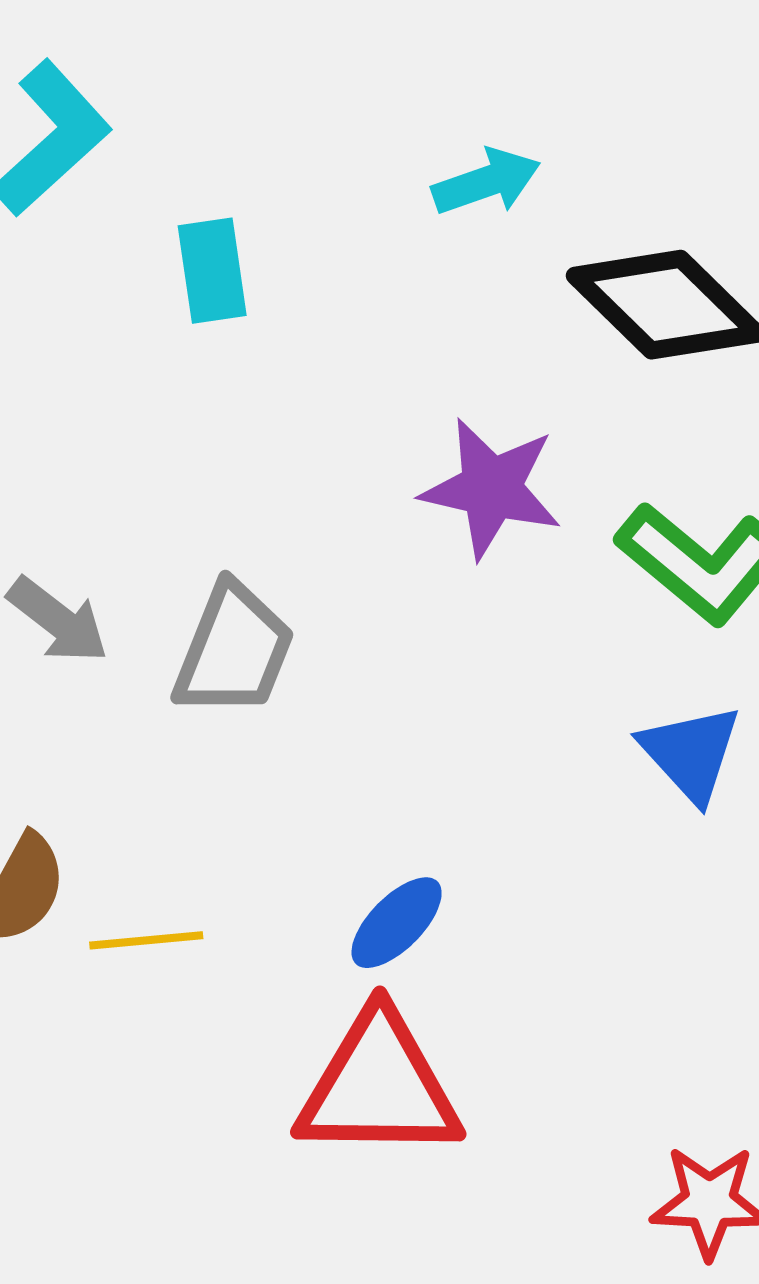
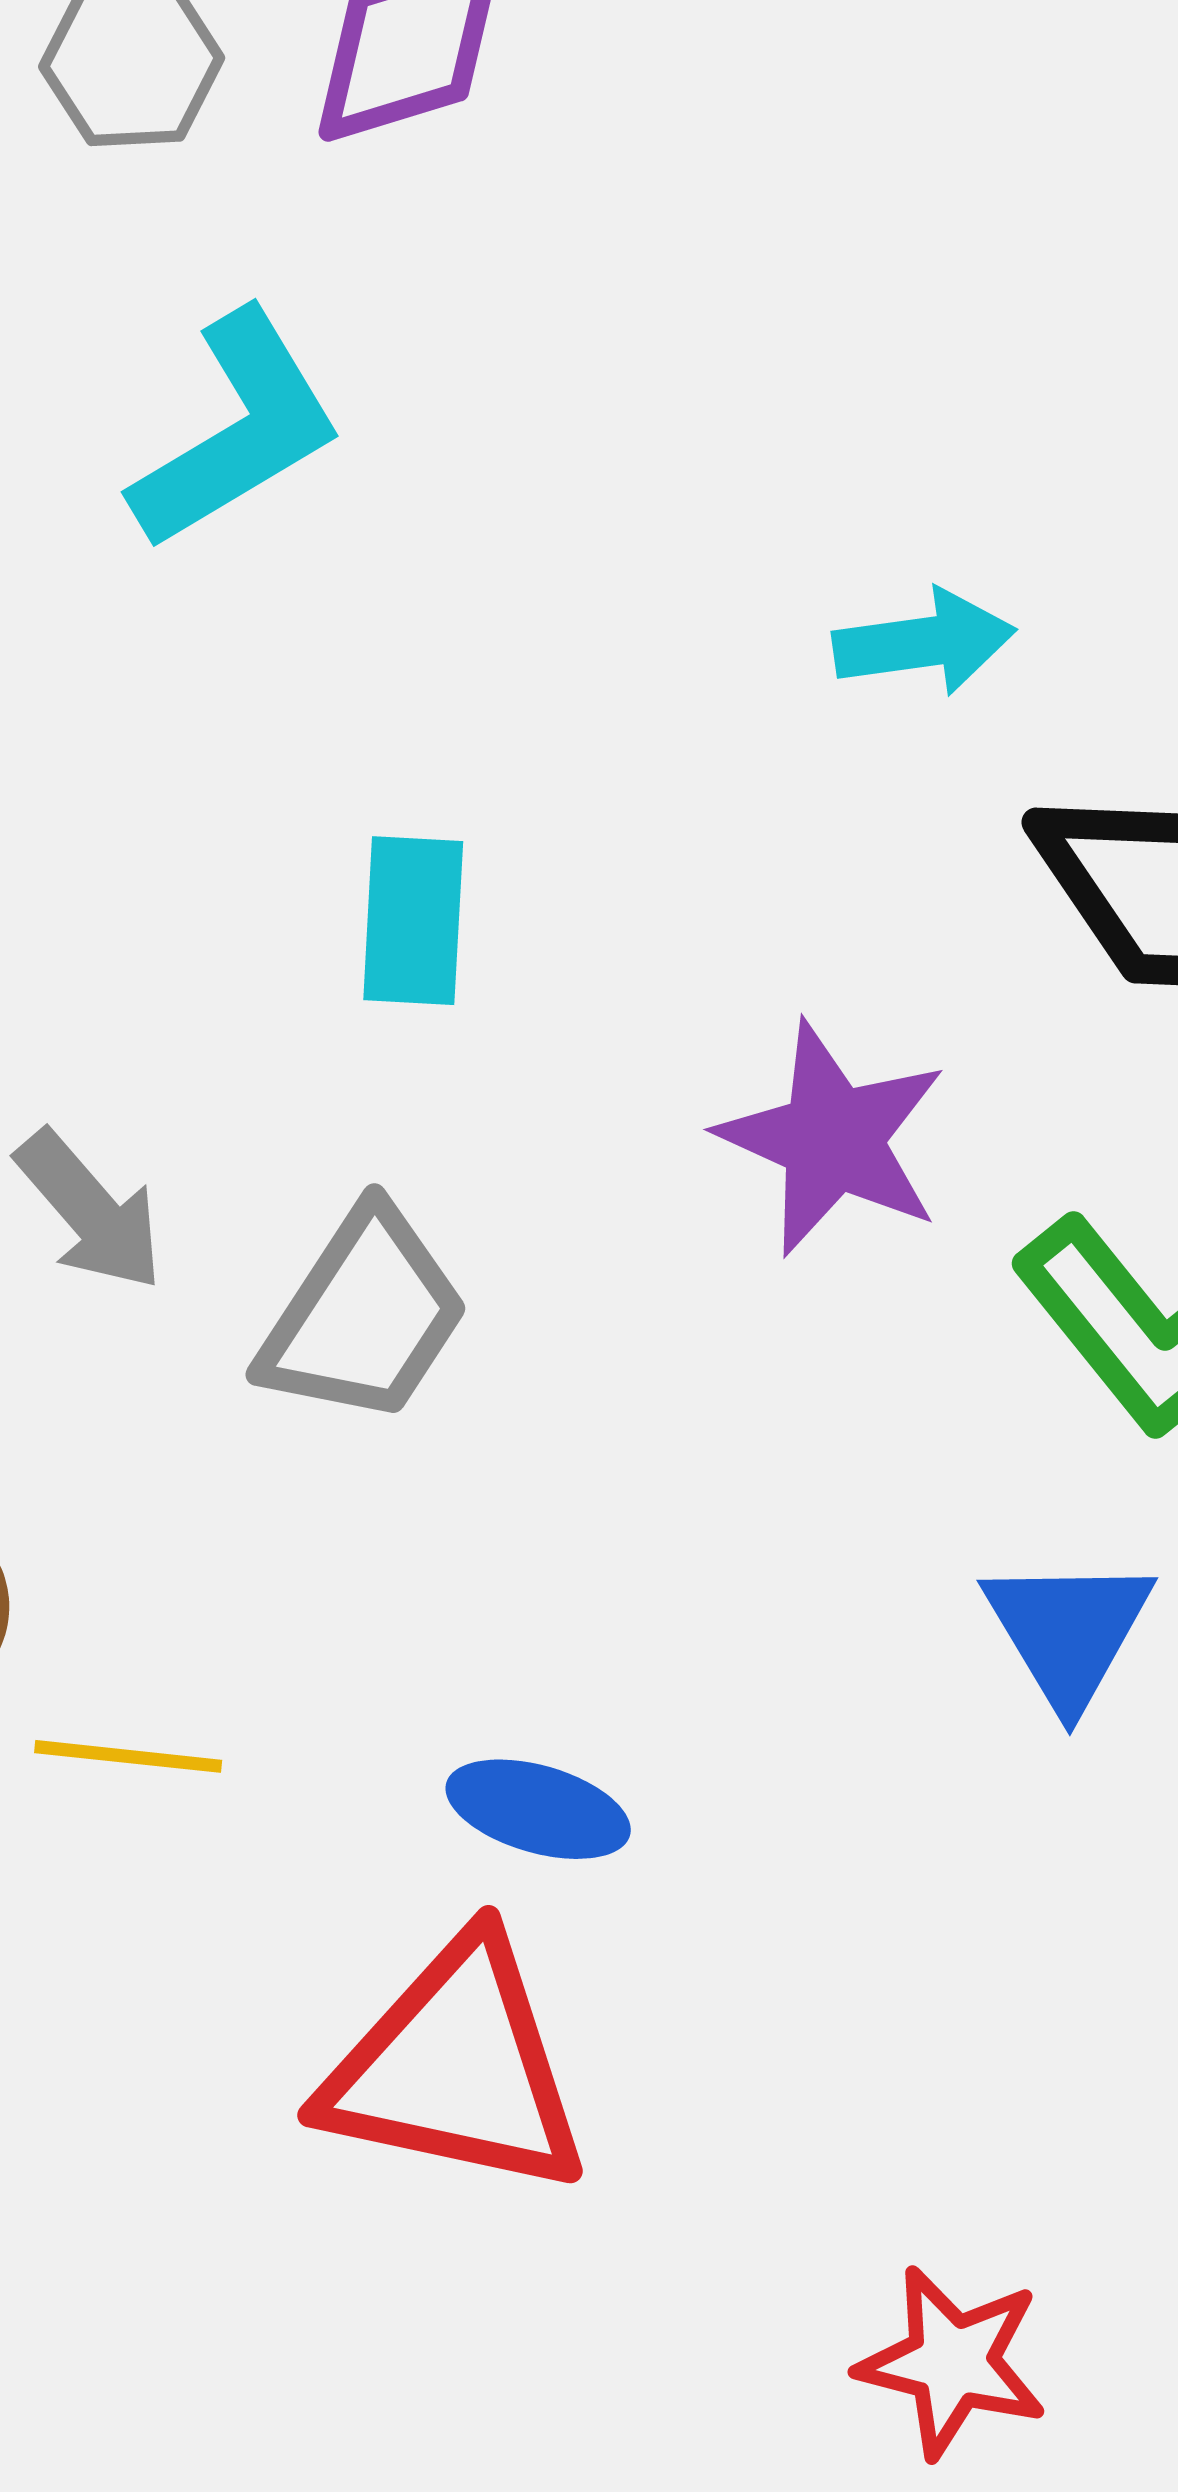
cyan rectangle: (212, 271) -> (413, 921), moved
blue ellipse: (397, 923) -> (538, 1809), turned 50

